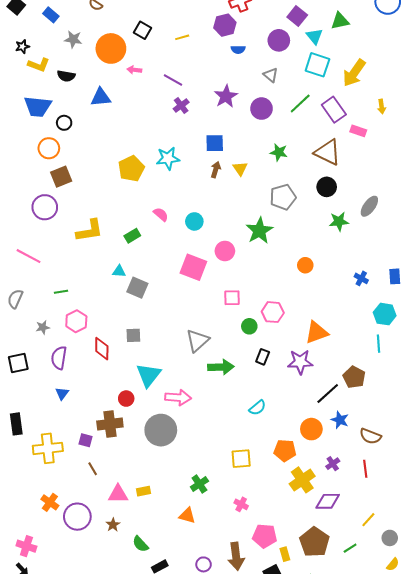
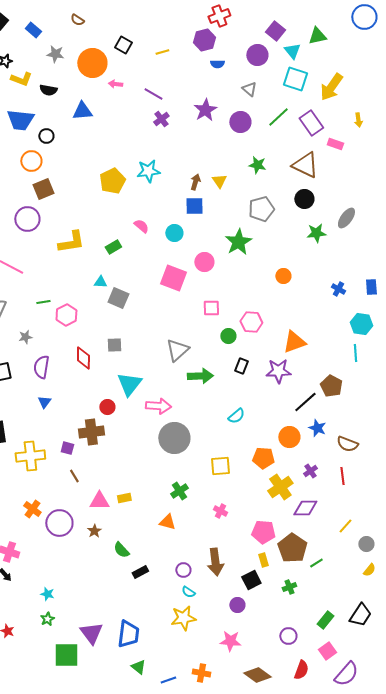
blue square: (215, 143) -> (194, 206), moved
pink hexagon: (76, 321) -> (66, 315), moved
gray circle: (161, 430) -> (174, 438), moved
pink pentagon: (265, 536) -> (263, 532), moved
green line: (350, 548) -> (316, 563), moved

